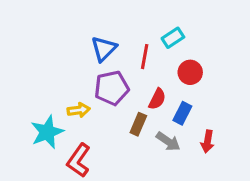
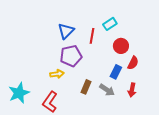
red semicircle: (157, 99) -> (133, 63), moved
yellow arrow: (79, 110) -> (57, 74), moved
brown rectangle: (138, 124) -> (86, 87), moved
cyan star: (47, 132) -> (19, 93), moved

